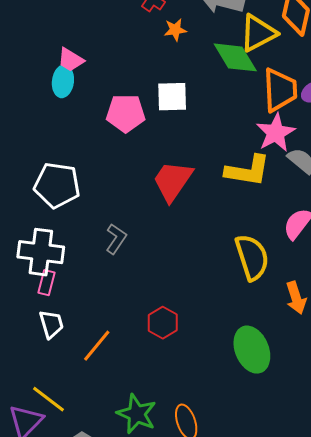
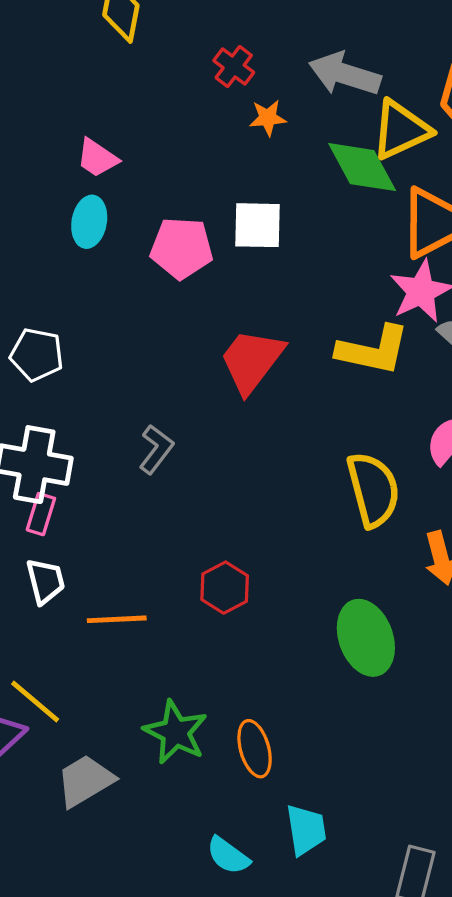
cyan ellipse: (63, 81) -> (89, 222), moved
white pentagon: (57, 185) -> (37, 355), moved, size x0.7
orange line: (97, 346) -> (117, 619), turned 45

